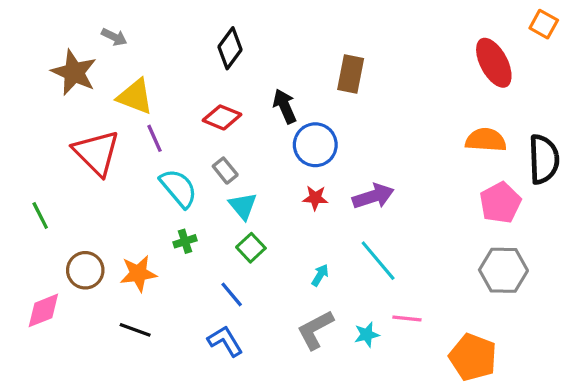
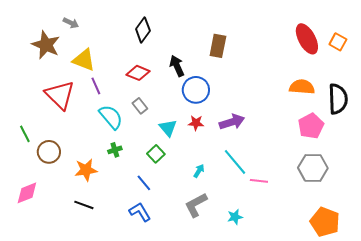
orange square: (544, 24) -> (338, 42), moved
cyan triangle: (243, 206) -> (168, 128), moved
brown circle: (85, 270) -> (49, 152), moved
pink line: (407, 319) -> (259, 181), moved
cyan star: (367, 335) -> (235, 217), moved
orange pentagon: (473, 357) -> (325, 222), moved

